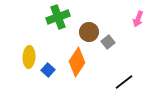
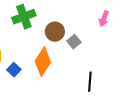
black line: (124, 82) -> (90, 82), turned -48

